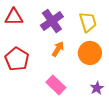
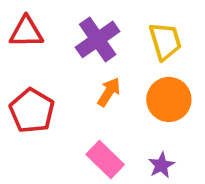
purple star: (97, 88) -> (161, 165), moved

